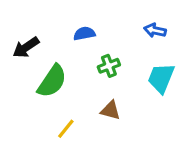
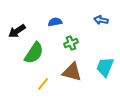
cyan trapezoid: (161, 78) -> (105, 67), moved
brown triangle: (110, 110) -> (72, 72), size x1.5

